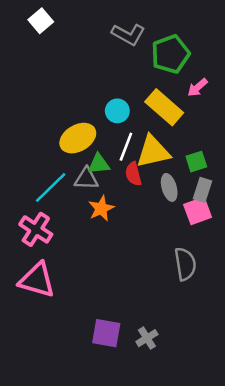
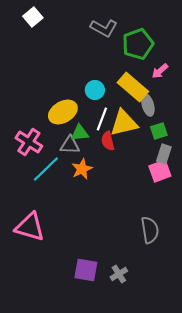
cyan line: (51, 187) -> (46, 169), moved
gray ellipse: (169, 187) -> (148, 105), moved
pink cross: (36, 229) -> (29, 142), moved
gray semicircle: (185, 264) -> (150, 230), moved

